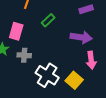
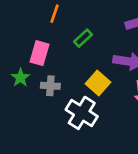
yellow square: (74, 80) -> (98, 83), moved

